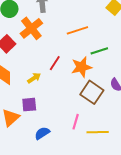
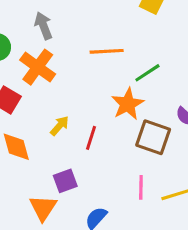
orange line: (77, 30) -> (107, 51), turned 30
red line: (55, 63) -> (91, 138), moved
yellow arrow: (34, 78) -> (60, 126), moved

